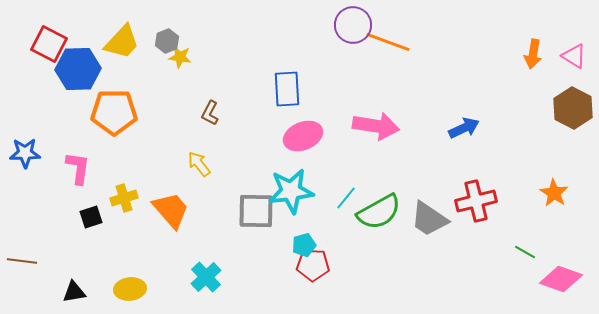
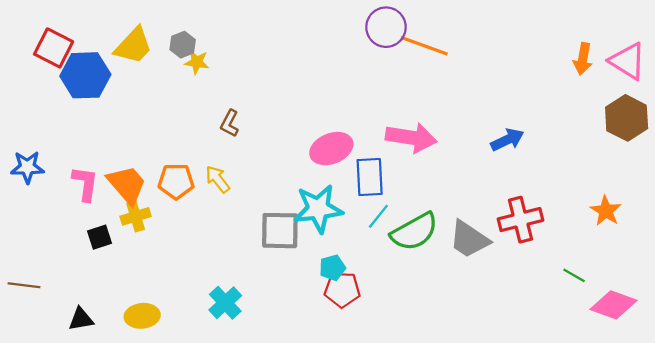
pink triangle: (574, 56) -> (628, 61), size x1.4
blue rectangle: (287, 89) -> (370, 177), moved
orange pentagon: (114, 112) -> (176, 181), moved, size x0.7
orange trapezoid: (171, 210) -> (127, 185), moved

